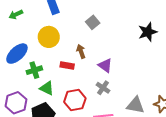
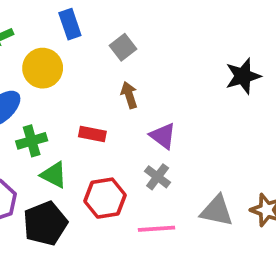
gray square: (93, 22) -> (123, 47), moved
yellow circle: (49, 37) -> (43, 68), moved
brown arrow: (81, 51) -> (129, 95), moved

